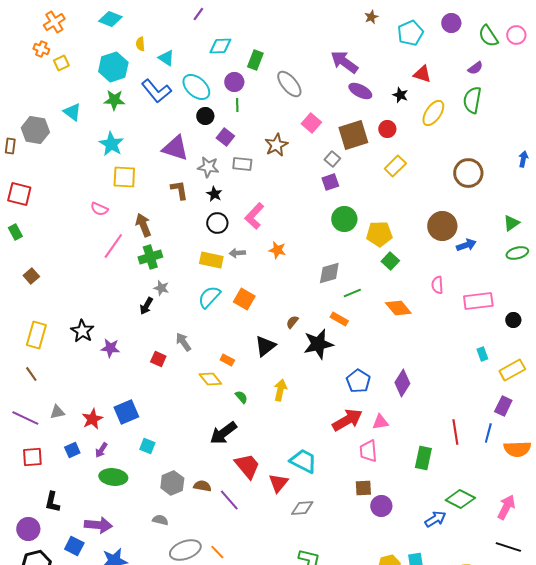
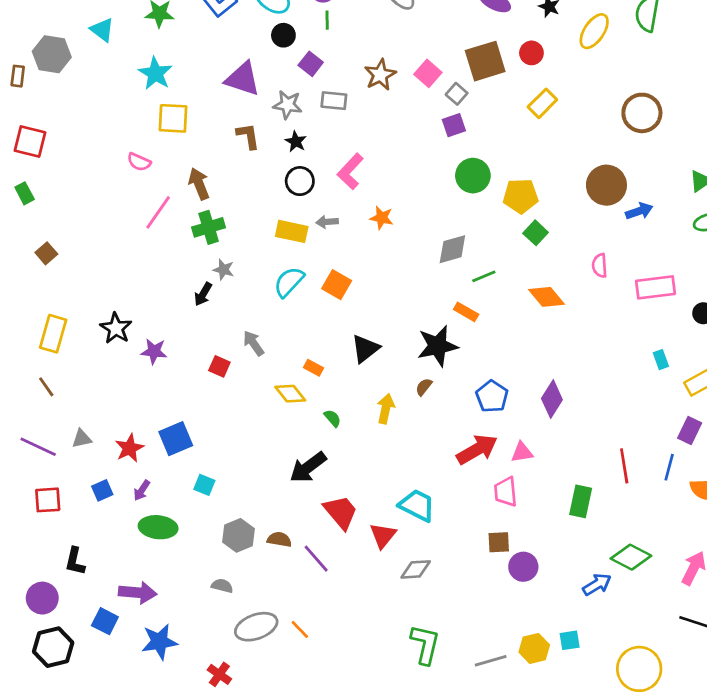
pink square: (311, 123) -> (428, 73), moved
brown semicircle: (292, 322) -> (424, 387), moved

